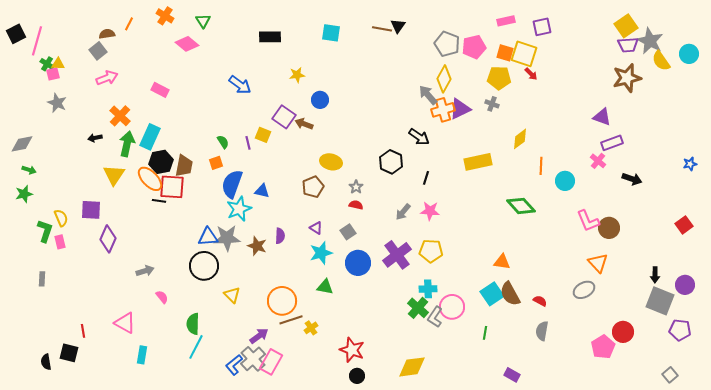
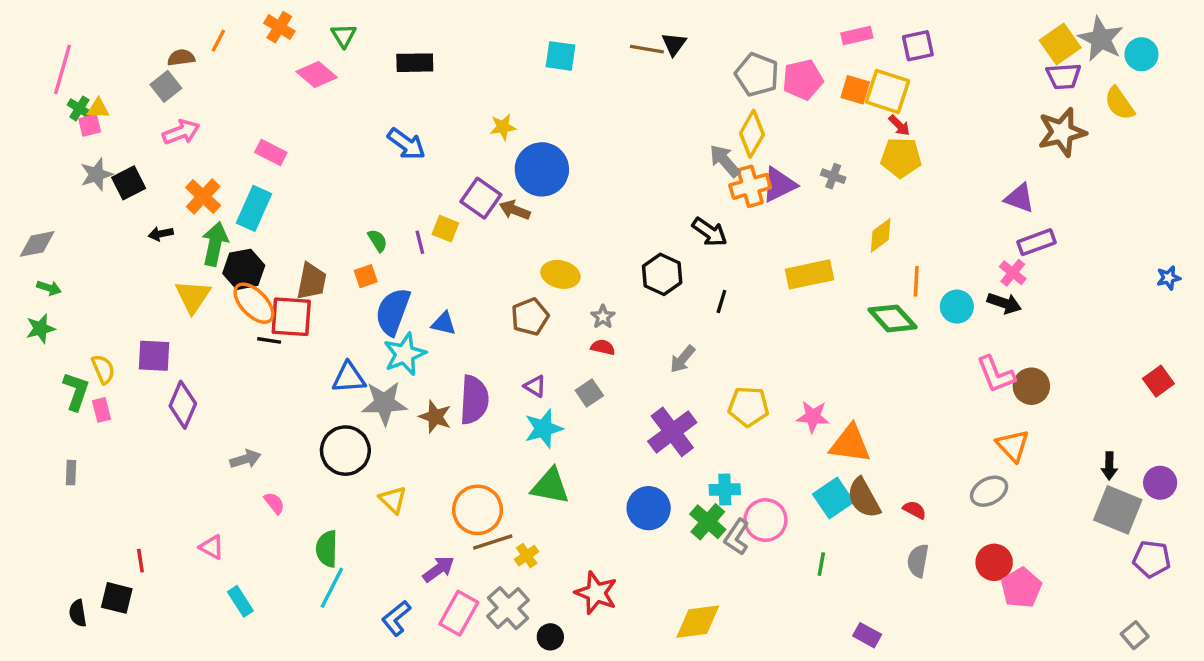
black square: (16, 34) -> (129, 183), moved
black rectangle: (270, 37) -> (415, 63), moved
gray star: (650, 41) -> (1101, 39), moved
cyan circle: (689, 54) -> (1141, 54), moved
yellow pentagon: (499, 78) -> (901, 158), moved
blue circle: (320, 100) -> (542, 169), size x1.8
gray star: (57, 103) -> (96, 174), turned 30
cyan rectangle: (150, 137) -> (254, 208), moved
black hexagon: (161, 162) -> (244, 269), moved
black arrow: (632, 179) -> (1004, 303), moved
green diamond: (521, 206) -> (892, 318), moved
pink star: (430, 211) -> (813, 417), moved
purple semicircle: (280, 236) -> (474, 400), size x1.8
blue triangle: (208, 237) -> (349, 378), moved
yellow pentagon: (431, 251) -> (749, 407), moved
orange triangle: (502, 262) -> (850, 444), size x1.5
blue circle: (358, 263) -> (649, 508), moved
green triangle: (325, 287) -> (550, 486), size x1.4
pink triangle: (125, 323) -> (212, 547), size x0.7
red circle: (623, 332) -> (994, 562), moved
cyan rectangle: (142, 355) -> (240, 601), turned -42
gray cross: (253, 359) -> (508, 608), moved
black circle: (357, 376) -> (550, 637), moved

